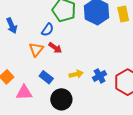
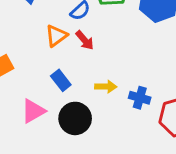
blue cross: (100, 76) -> (140, 98), turned 32
pink triangle: (24, 93) -> (33, 111), moved, turned -42

